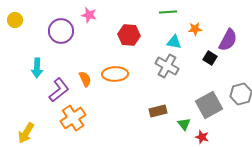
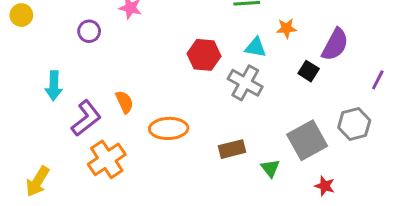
purple circle: (61, 31) -> (89, 31), size x0.6
red hexagon: (129, 35) -> (204, 55), moved
orange ellipse: (115, 74) -> (169, 128), moved
red star: (202, 137) -> (325, 186), moved

